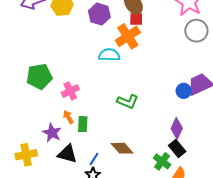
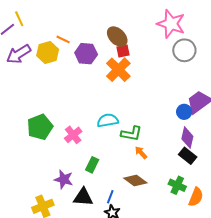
cyan semicircle: (109, 55) -> (108, 120), moved
orange arrow: (68, 117) -> (141, 153), moved
green rectangle: (83, 124) -> (92, 165), turned 35
purple diamond: (177, 128) -> (187, 138), moved
black rectangle: (177, 149) -> (188, 156), moved

